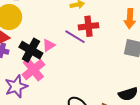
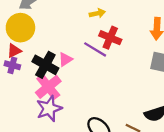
red cross: (88, 26) -> (110, 38), turned 30
purple star: (16, 86) -> (49, 109), moved

